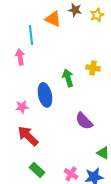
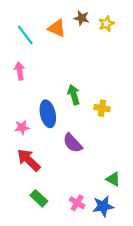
cyan line: (31, 35) -> (25, 35), moved, turned -30
yellow cross: (93, 68) -> (102, 108), moved
purple semicircle: (84, 121) -> (73, 143), moved

